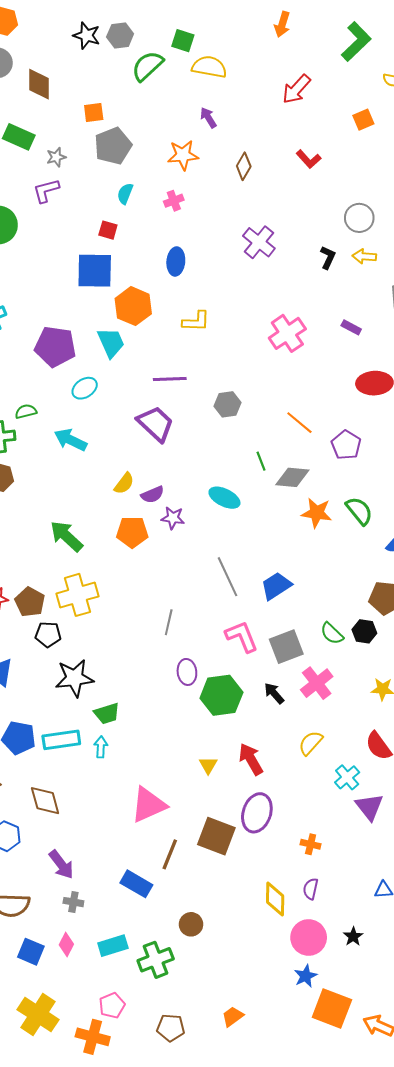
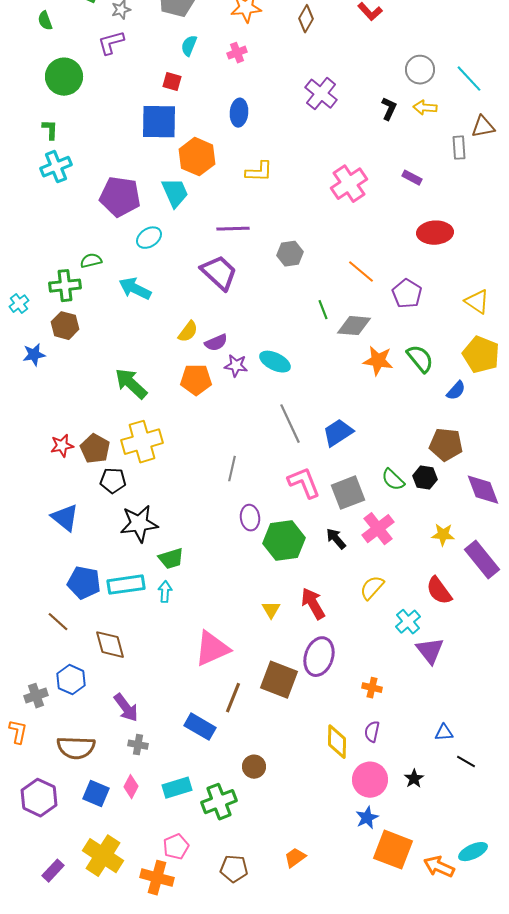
cyan ellipse: (224, 498) -> (275, 362), moved

